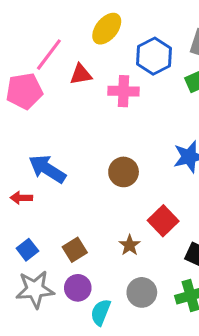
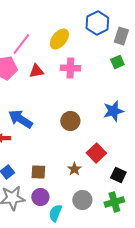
yellow ellipse: (107, 29) -> (59, 39), moved
blue hexagon: (154, 56) -> (97, 23), moved
red triangle: (81, 74) -> (36, 71), moved
brown square: (75, 250) -> (38, 172), turned 35

